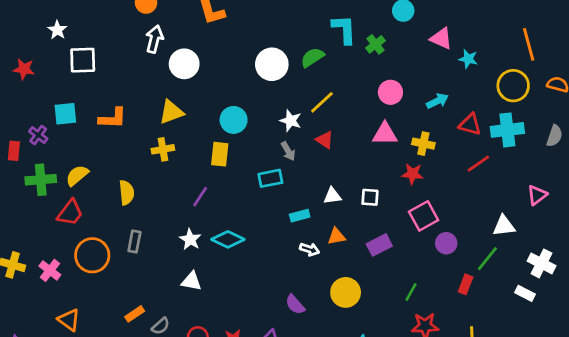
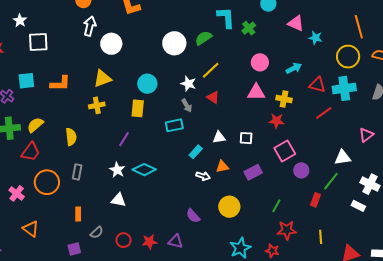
cyan rectangle: (300, 216) -> (196, 152), turned -32
orange rectangle: (135, 314) -> (78, 214), moved, turned -56

